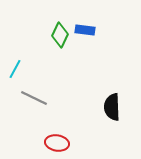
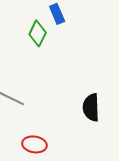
blue rectangle: (85, 30) -> (57, 14), moved, turned 60

